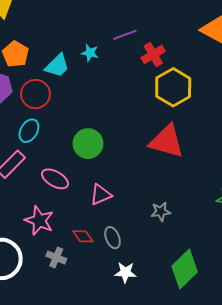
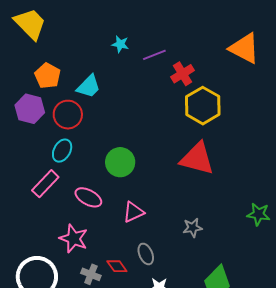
cyan star: (90, 53) -> (120, 44), moved
red diamond: (83, 236) -> (117, 266), moved

